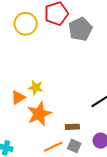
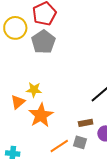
gray pentagon: (80, 29) -> (43, 42), moved
brown rectangle: (72, 127) -> (86, 123), moved

